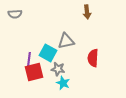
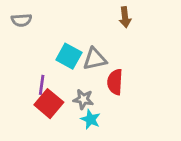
cyan square: (48, 53) -> (69, 56), moved
red semicircle: (93, 58) -> (115, 82), moved
red square: (34, 72) -> (49, 104), turned -36

